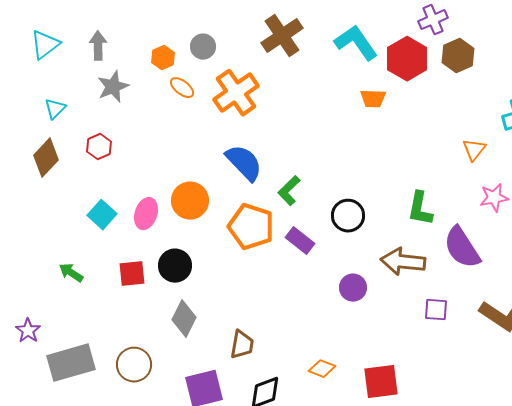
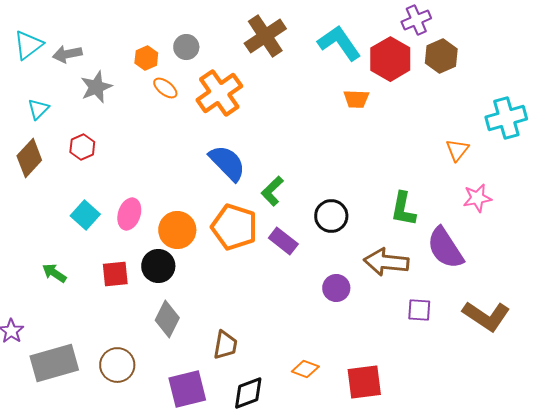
gray arrow: (98, 46) -> (67, 54), moved, turned -100
orange circle: (190, 201) -> (177, 230), moved

